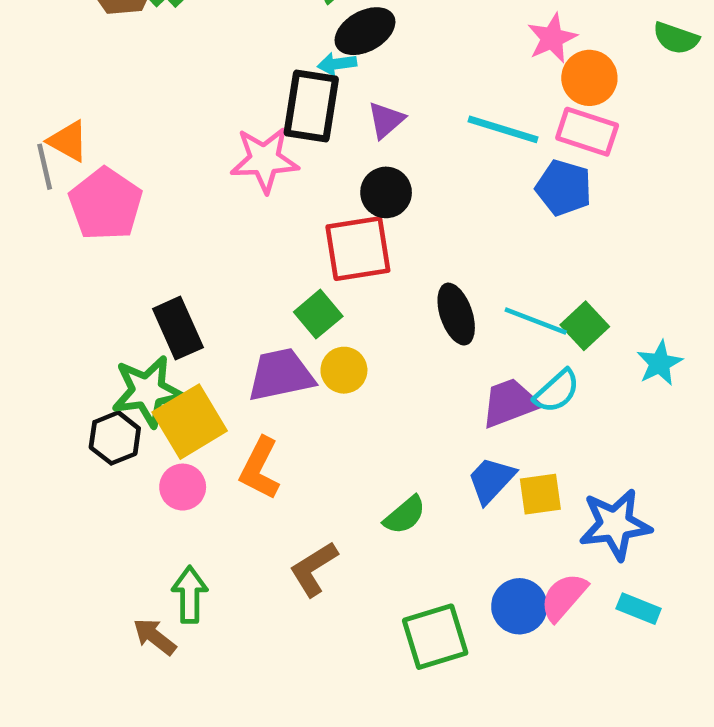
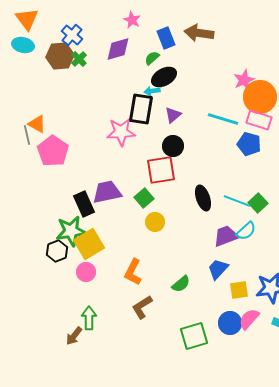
orange circle: (589, 78) -> (260, 97), size x1.4
purple trapezoid: (281, 375) -> (107, 192), moved
orange L-shape: (260, 468) -> (133, 272), moved
yellow square: (540, 494) -> (239, 290), moved
brown arrow: (155, 637) -> (74, 336), turned -90

